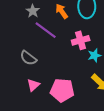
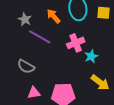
pink triangle: (33, 85) -> (34, 93), turned 40

